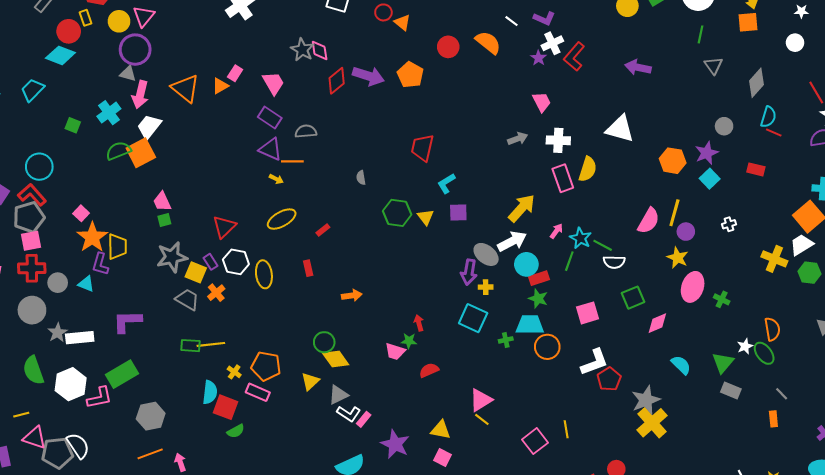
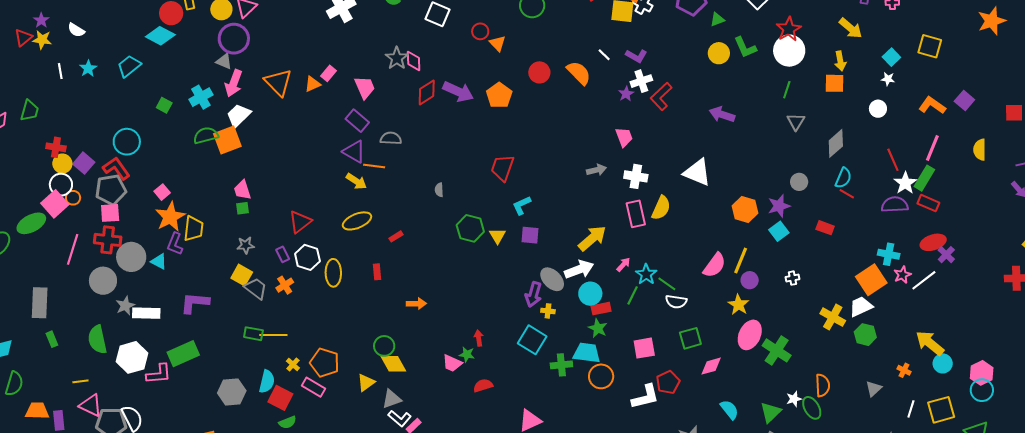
yellow arrow: (276, 179) -> (356, 181), size x1.5
gray star: (172, 257) -> (246, 245), size x0.6
yellow square: (196, 272) -> (242, 275), moved
gray circle: (58, 283) -> (131, 257), size x1.5
green cross: (722, 299) -> (777, 350), size x1.8
green cross: (506, 340) -> (561, 365), size x1.5
red pentagon: (609, 379) -> (668, 382), moved
gray hexagon: (151, 416) -> (232, 392), moved

